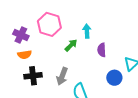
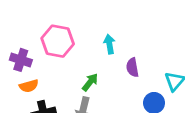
green arrow: (71, 45) -> (90, 82), moved

